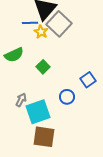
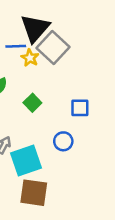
blue square: (88, 80) -> (80, 108), moved, turned 35

